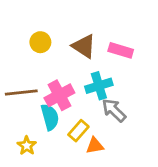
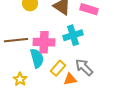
pink cross: (59, 95) -> (44, 42), turned 30
gray arrow: (114, 110) -> (84, 67), moved

